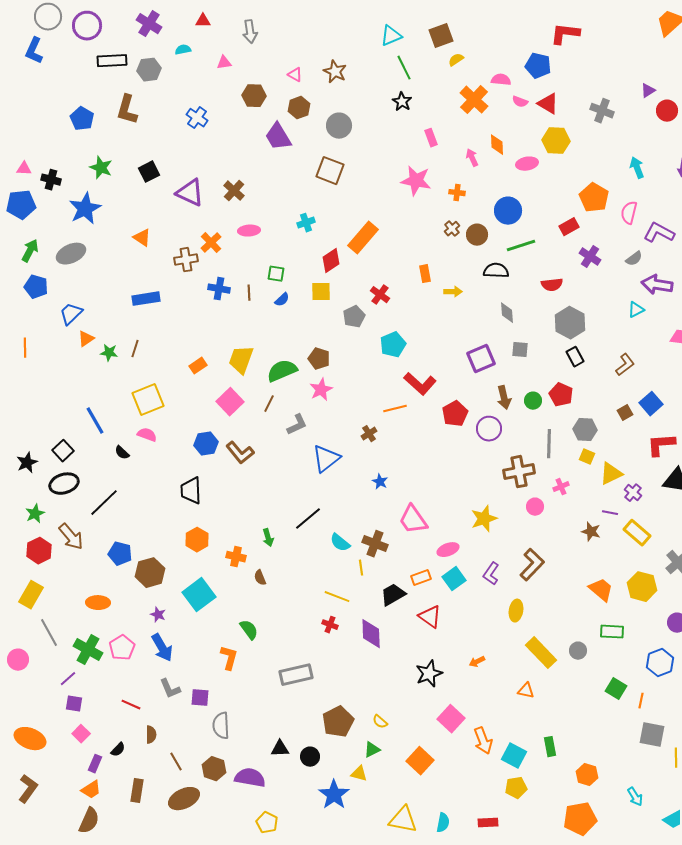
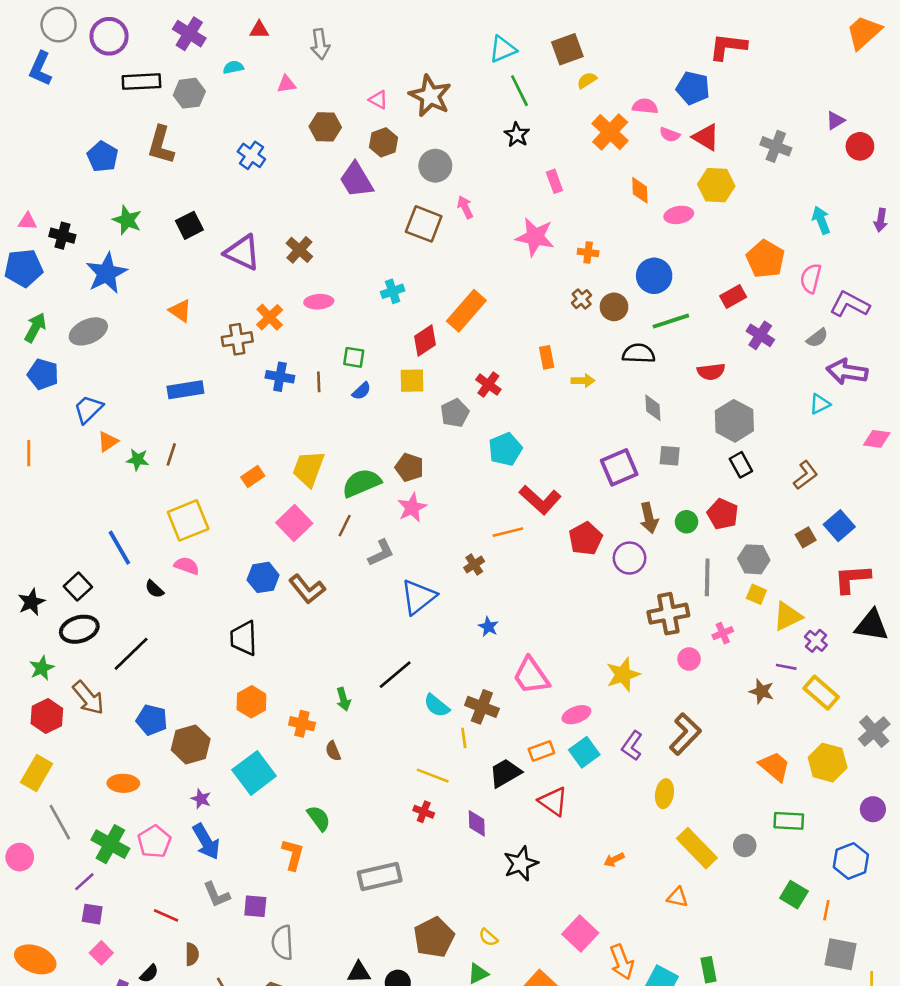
brown star: (335, 72) -> (430, 96), size x1.4
pink arrow: (472, 158) -> (465, 207), moved
purple diamond: (371, 634) -> (477, 823), size x0.7
black star: (429, 674) -> (521, 864), moved

